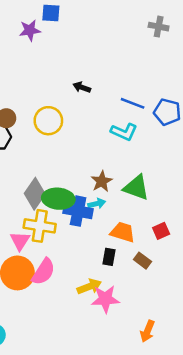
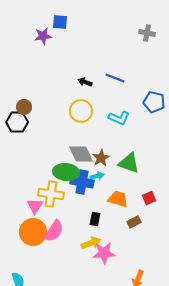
blue line: (133, 103) -> (115, 78), moved
yellow circle: (48, 121) -> (81, 111), moved
gray diamond: (35, 194) -> (81, 154), moved, turned -60
black rectangle: (109, 257) -> (95, 219), moved
brown rectangle: (142, 261) -> (134, 222), turned -64

